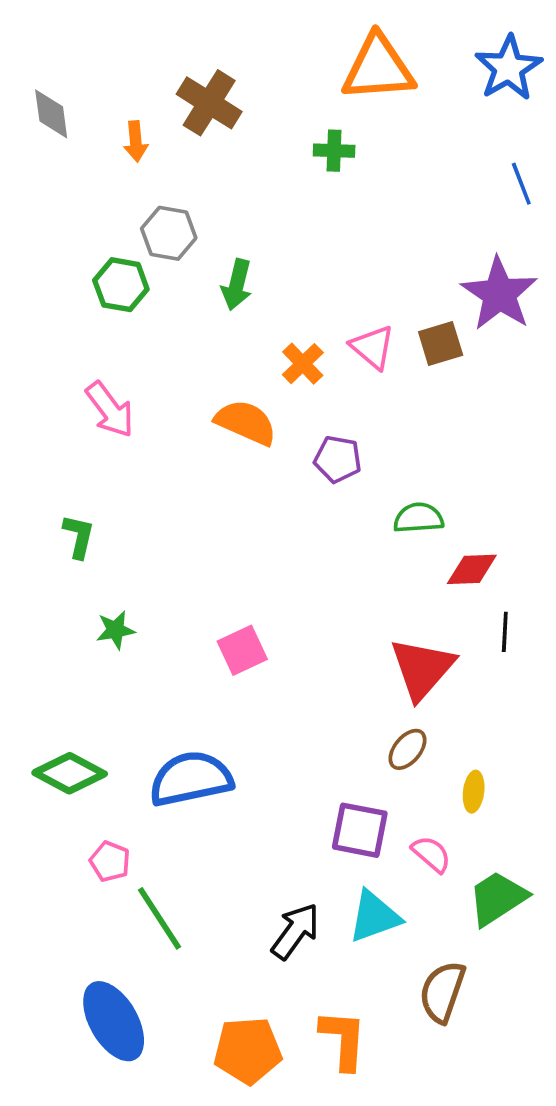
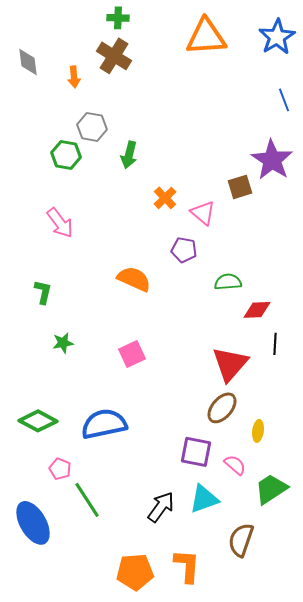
green cross: (334, 151) -> (118, 18), moved
pink triangle: (373, 347) -> (203, 213), moved
orange semicircle: (246, 422) -> (134, 279), moved
brown ellipse: (407, 749) -> (222, 408), size x1.4
blue ellipse: (114, 1021) -> (33, 523), moved

